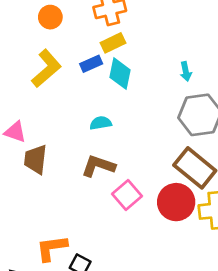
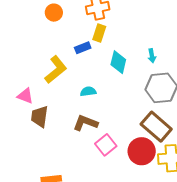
yellow rectangle: (113, 43) -> (99, 33), turned -48
yellow L-shape: (46, 68) -> (56, 70), moved
cyan diamond: (120, 74) -> (118, 62), moved

